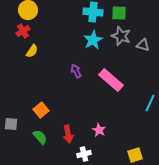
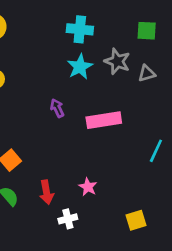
green square: (119, 13) -> (147, 31), moved
gray triangle: (143, 45) -> (147, 73), turned -32
pink rectangle: (111, 80) -> (104, 120), turned -50

